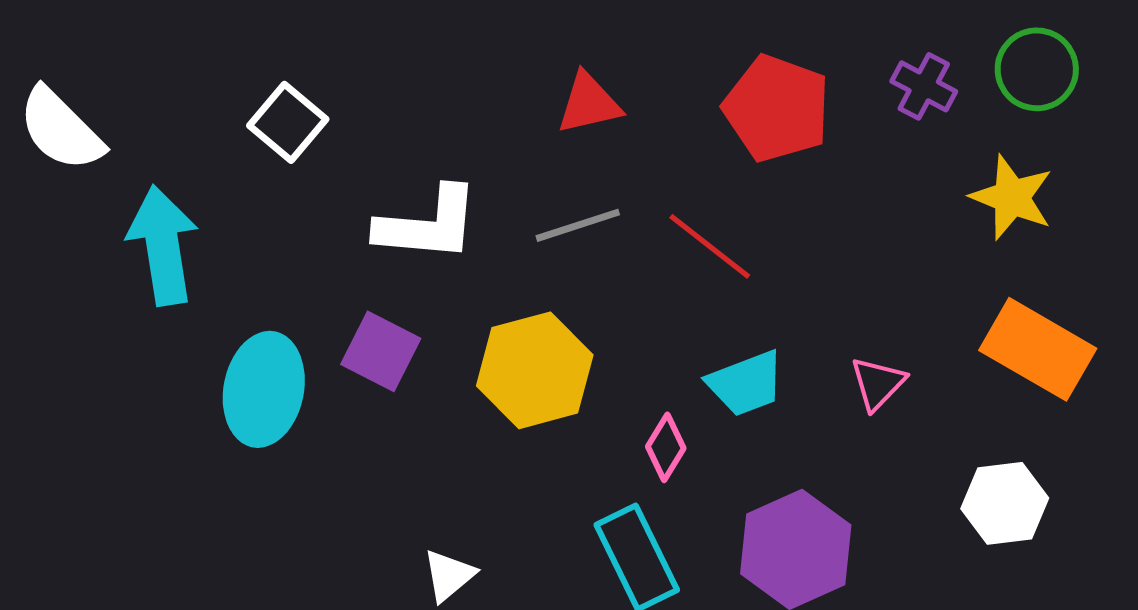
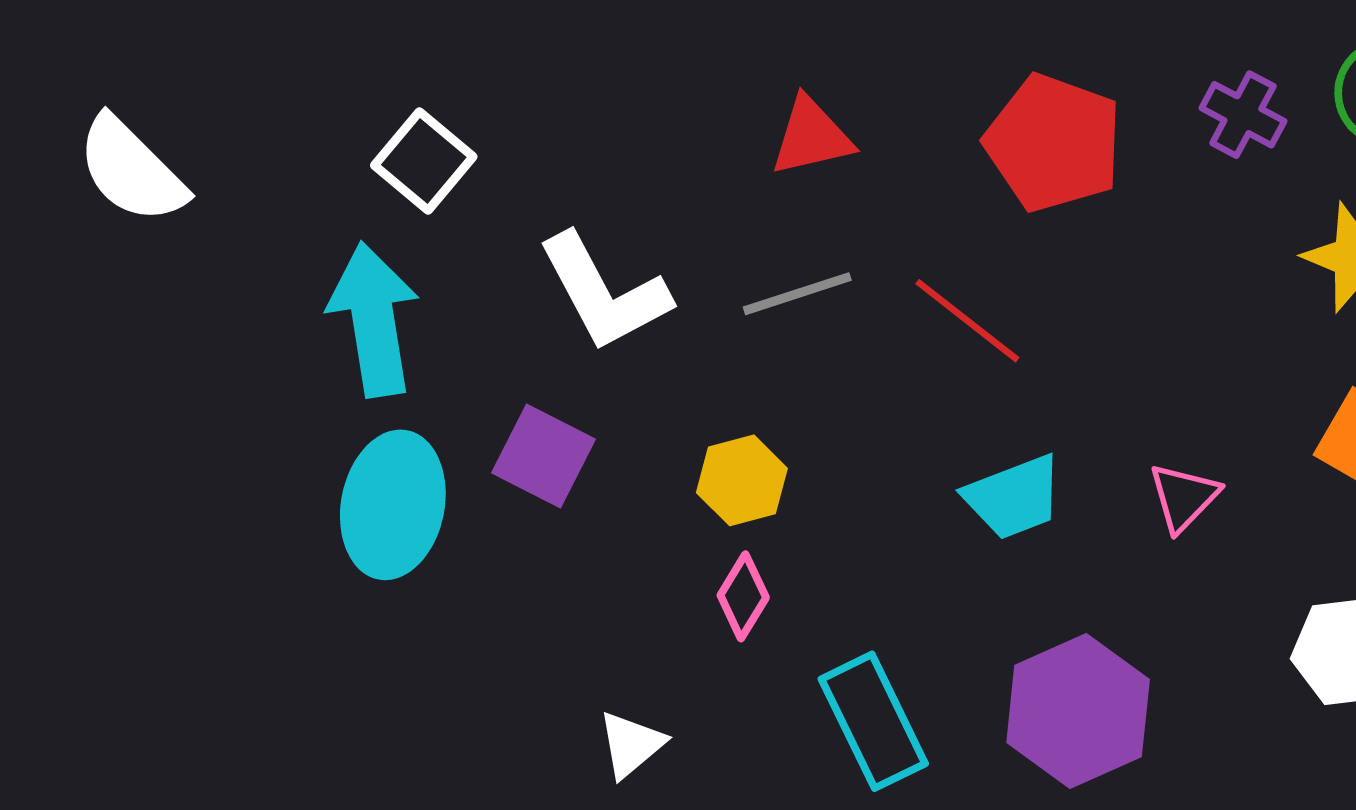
white L-shape: (428, 224) -> (604, 292), turned 57
cyan arrow: (163, 245) -> (374, 319), moved
yellow hexagon: (535, 370) -> (742, 480), size x0.6
pink diamond: (666, 447) -> (743, 596), moved

